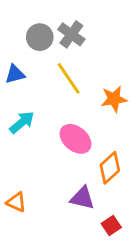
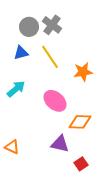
blue triangle: (15, 74) -> (21, 53), moved
orange diamond: (110, 168) -> (80, 122), turned 45

